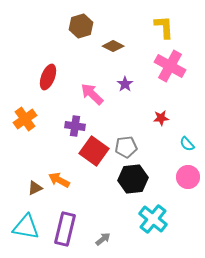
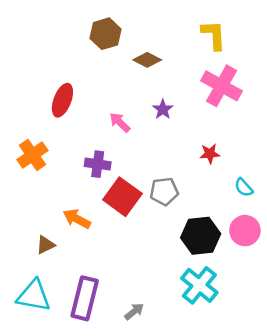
pink arrow: (92, 94) -> (120, 122), size x0.7
black hexagon: (133, 179) -> (201, 236), moved
orange arrow: (59, 180) -> (77, 219), moved

